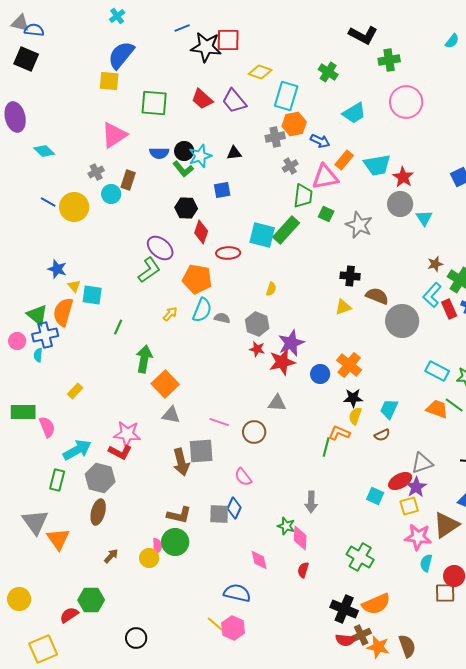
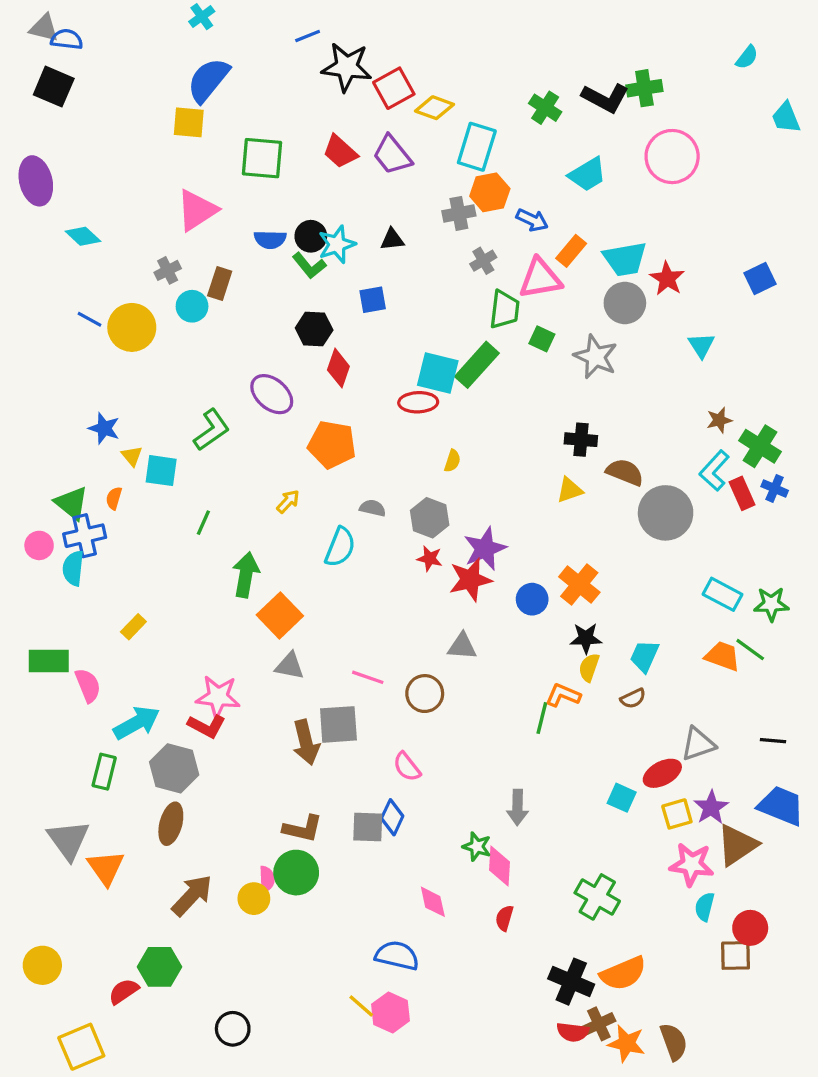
black L-shape: (363, 35) -> (605, 98), moved
red square: (228, 40) -> (394, 88), moved, turned -30
gray circle: (400, 204) -> (625, 303), moved
red ellipse: (228, 253) -> (418, 402), moved
green L-shape: (149, 270) -> (212, 430), moved
cyan semicircle: (202, 310) -> (340, 547), moved
orange semicircle: (63, 312) -> (114, 498), size x0.5
cyan semicircle: (38, 355) -> (73, 568), size x1.5
purple star: (416, 487) -> (711, 807), moved
brown arrow: (111, 556) -> (192, 895), size x1.8

